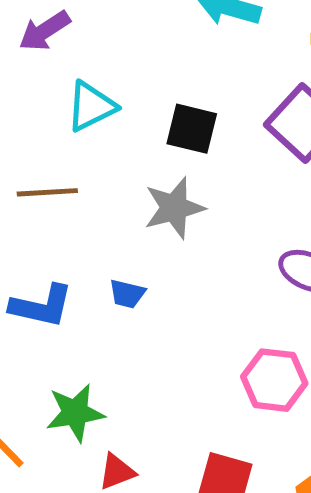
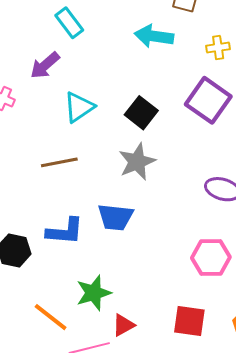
black square: (192, 129) -> (141, 113), turned 32
blue trapezoid: (127, 294) -> (115, 217), size x1.6

